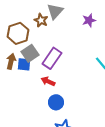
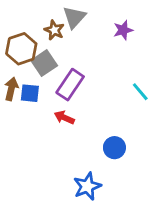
gray square: (30, 53) -> (44, 63), moved
blue circle: (56, 102) -> (114, 148), moved

